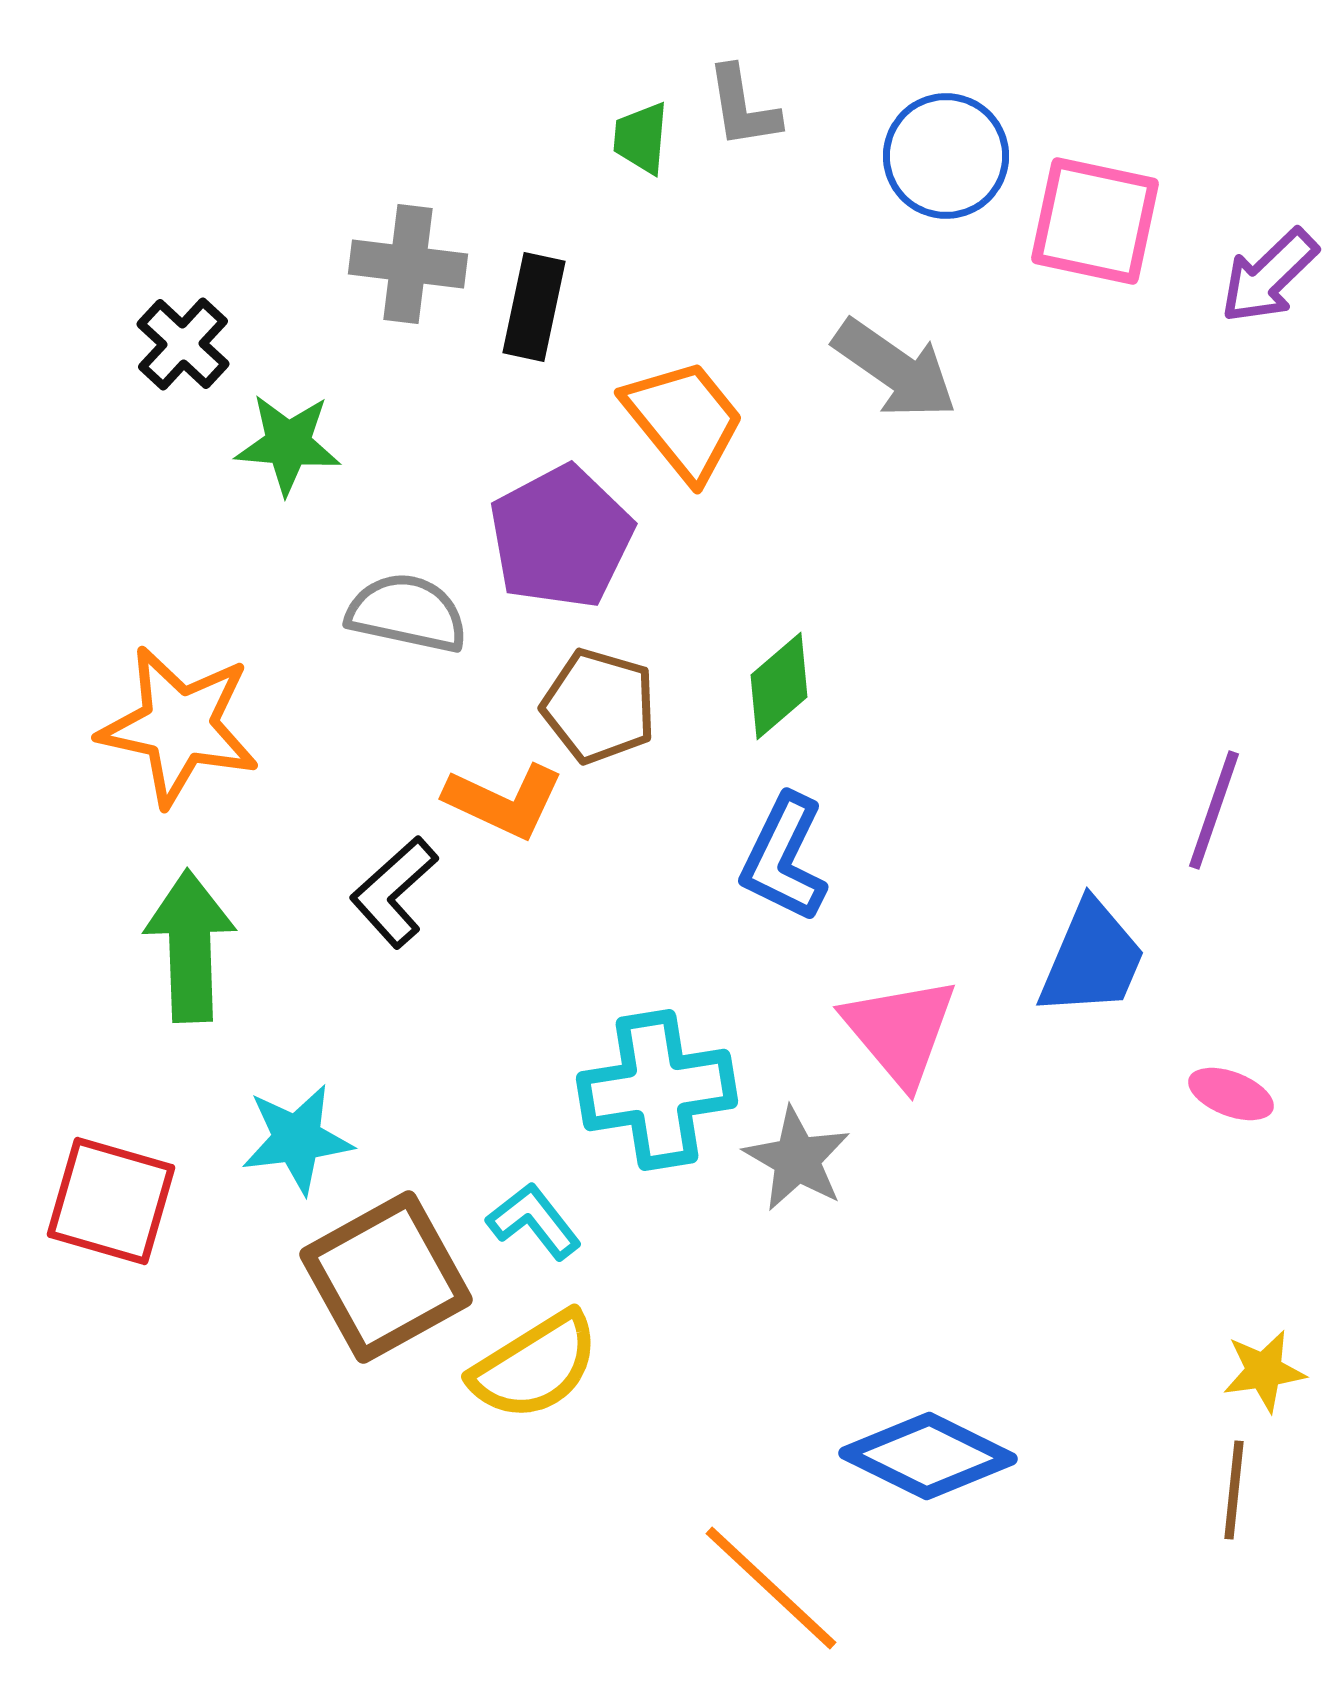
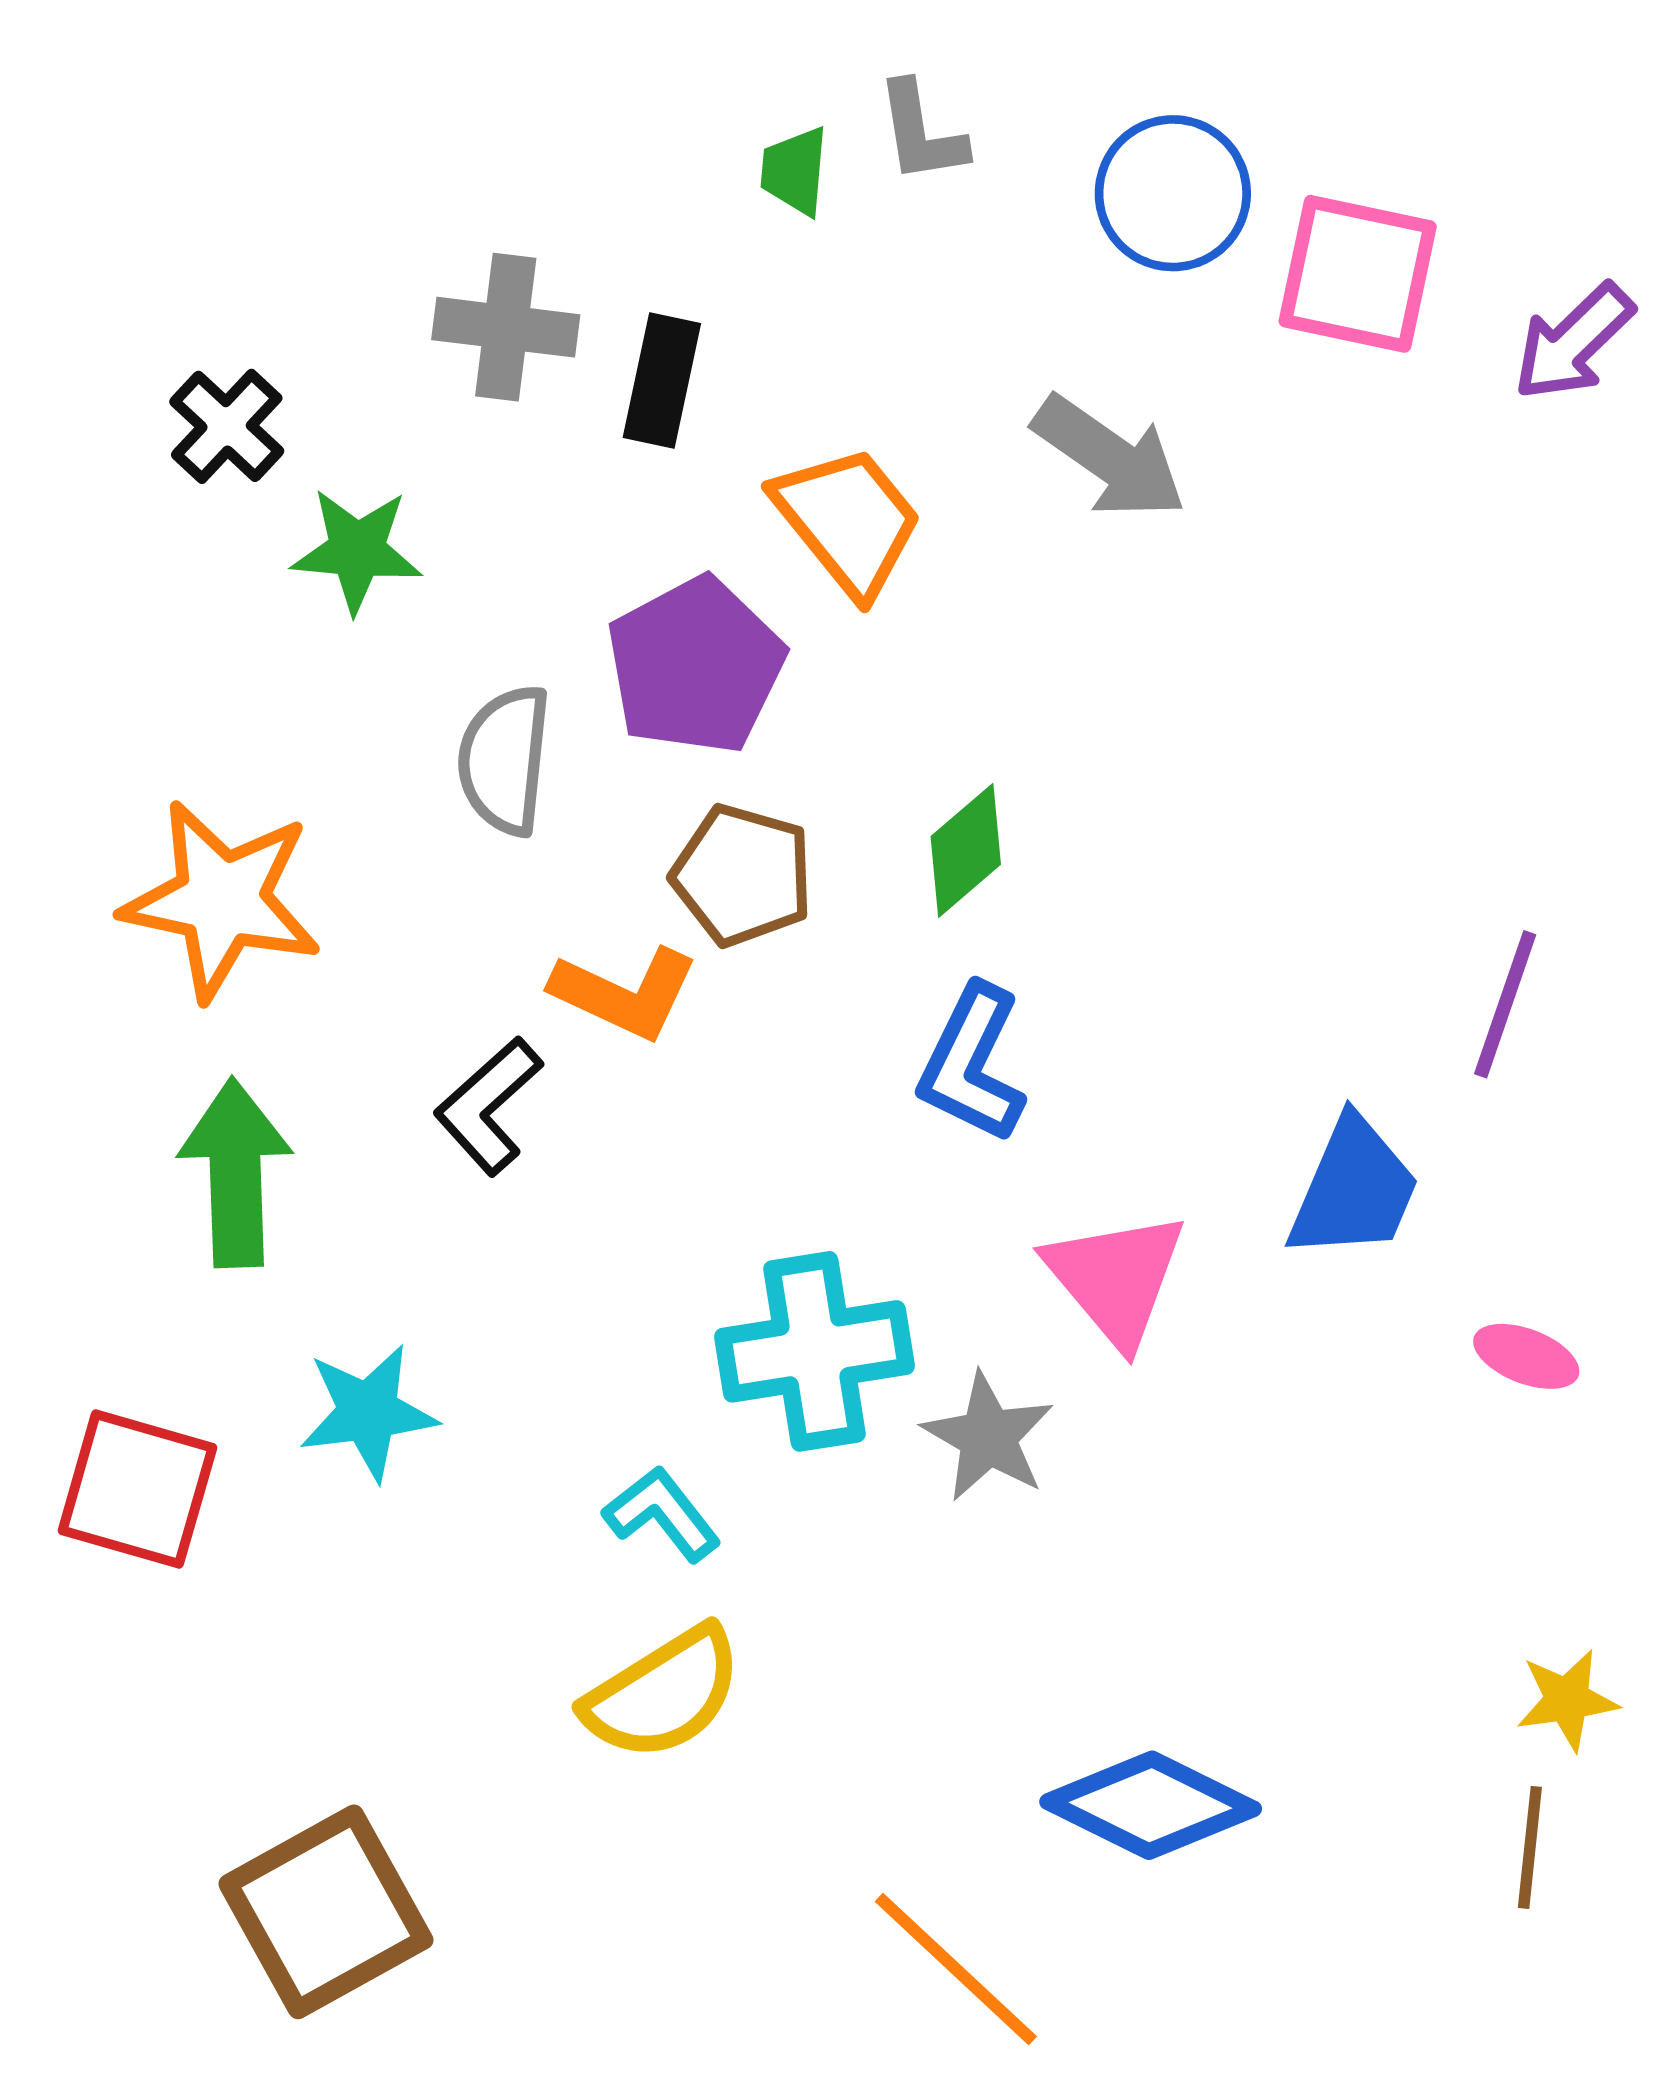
gray semicircle: (407, 613) -> (504, 760), turned -96
brown square: (386, 1277) -> (326, 1912), moved

